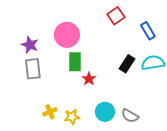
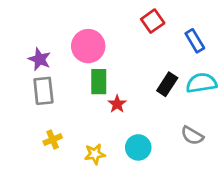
yellow cross: (50, 112) -> (53, 140), moved
gray semicircle: (130, 116) -> (192, 136), moved

